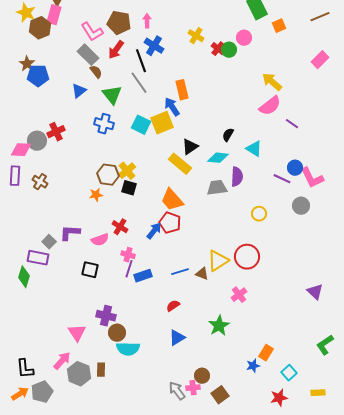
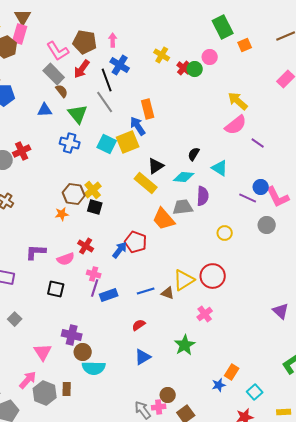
blue triangle: (79, 91) -> (45, 110), turned 35
orange trapezoid: (172, 200) -> (164, 219), moved
gray square: (49, 242) -> (15, 319), moved

